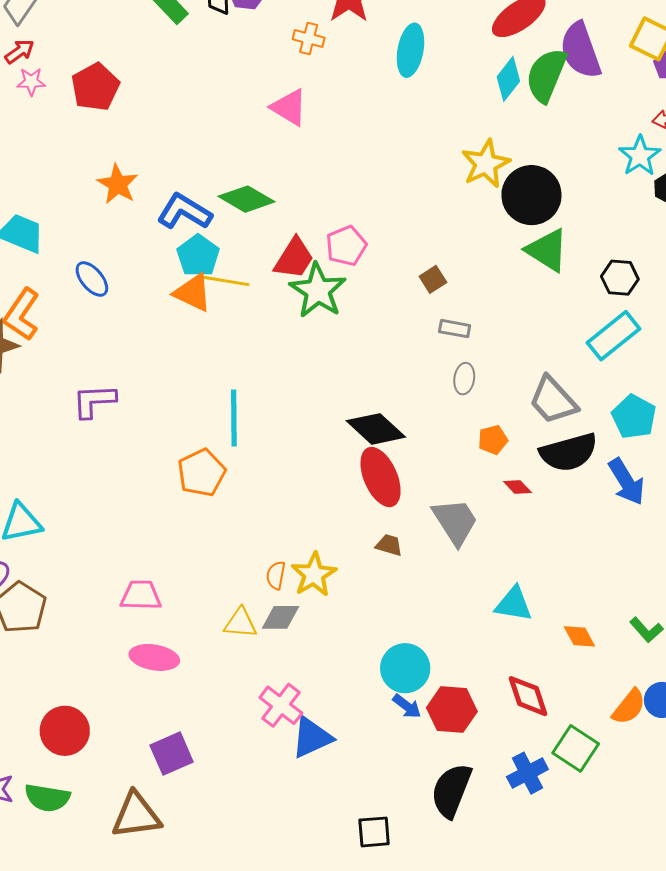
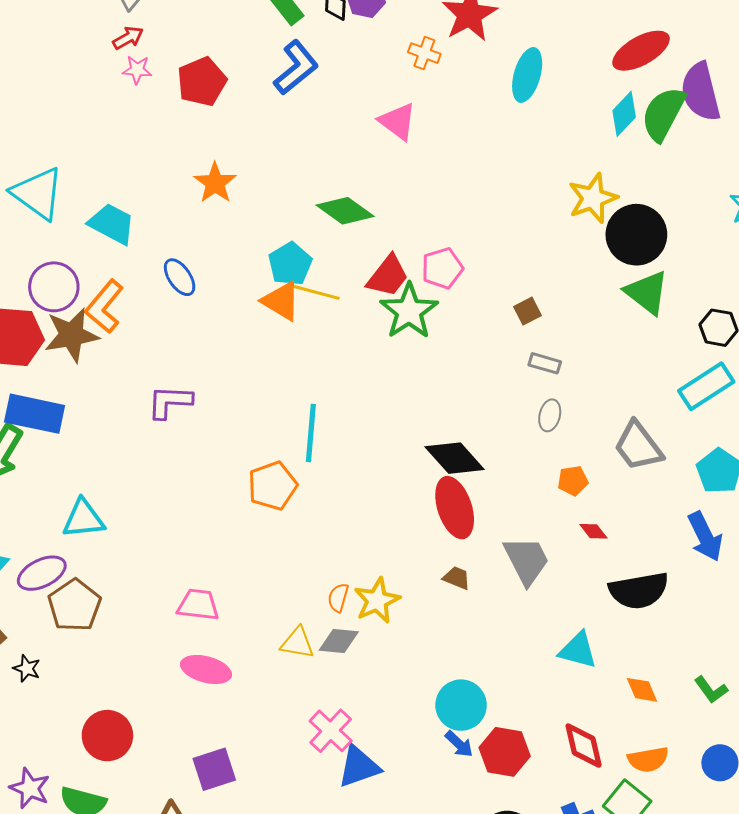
blue L-shape: (184, 212) -> (296, 68), moved, turned 104
black semicircle: (569, 452) -> (639, 591), moved
orange semicircle: (629, 707) -> (648, 759), moved, turned 36

